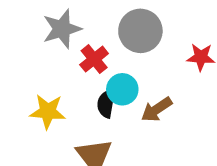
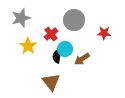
gray star: (62, 29) -> (21, 18), moved
yellow star: (48, 111) -> (28, 46), moved, turned 30

